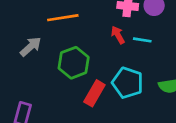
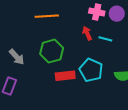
gray arrow: (31, 47) -> (17, 57), moved, turned 84
red rectangle: (94, 93) -> (65, 76), turned 48

